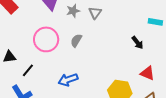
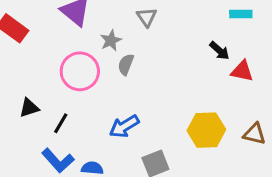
gray star: (73, 11) -> (111, 40), moved
red triangle: (148, 73) -> (242, 71), moved

